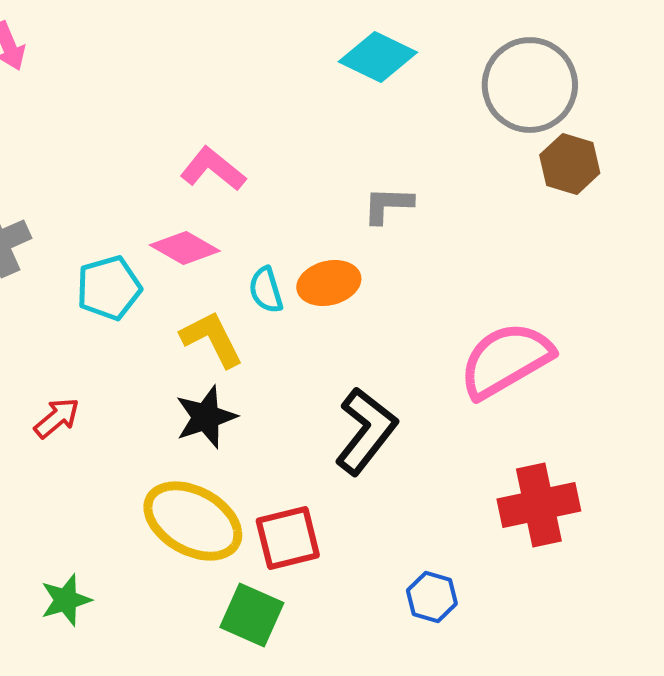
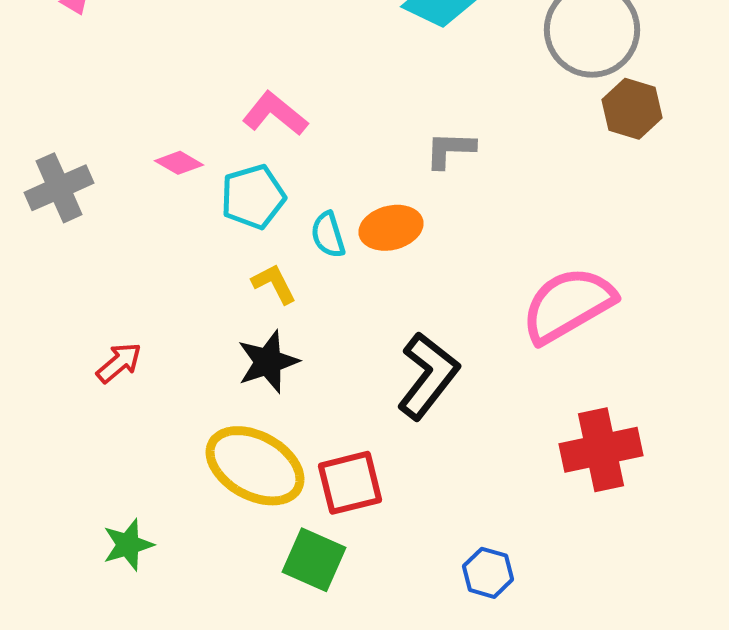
pink diamond: (185, 248) -> (179, 163), moved, size x0.7
cyan pentagon: (109, 288) -> (253, 197), moved
yellow L-shape: (212, 339) -> (274, 284), size x0.7
blue hexagon: (432, 597) -> (488, 573), moved

